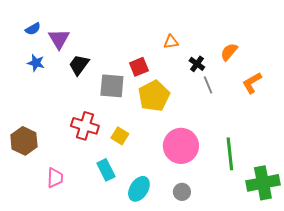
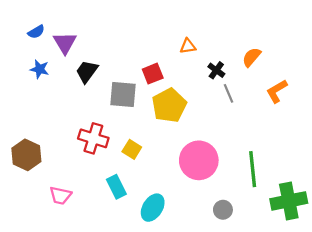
pink trapezoid: (55, 178) -> (60, 195), turned 100
gray circle: (182, 192) -> (223, 210), moved

